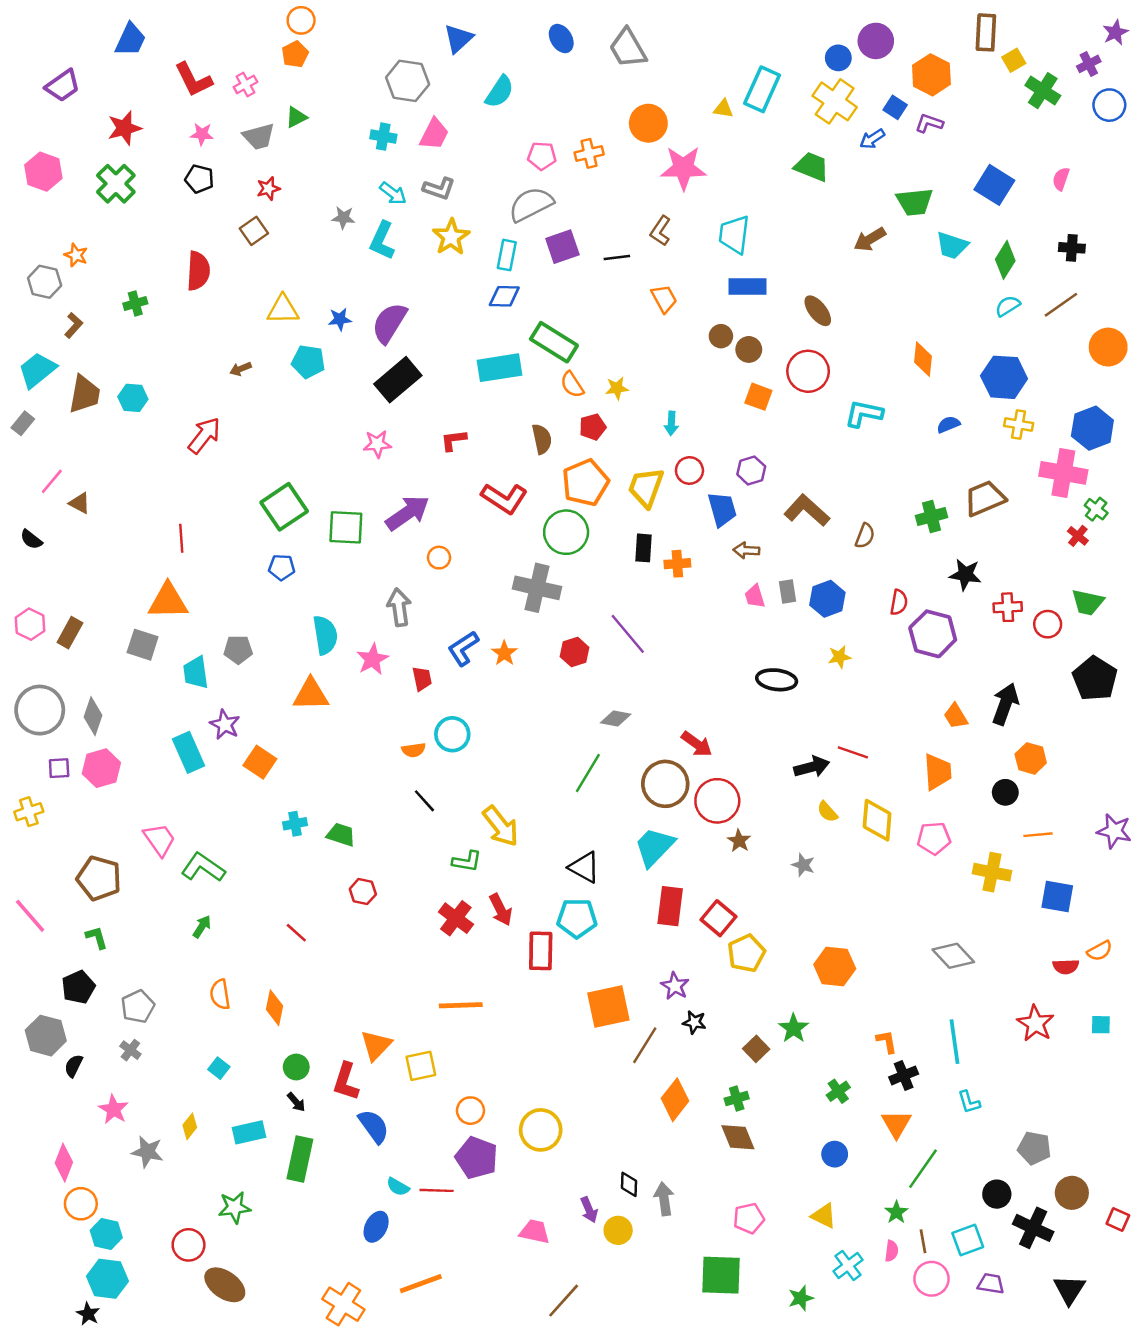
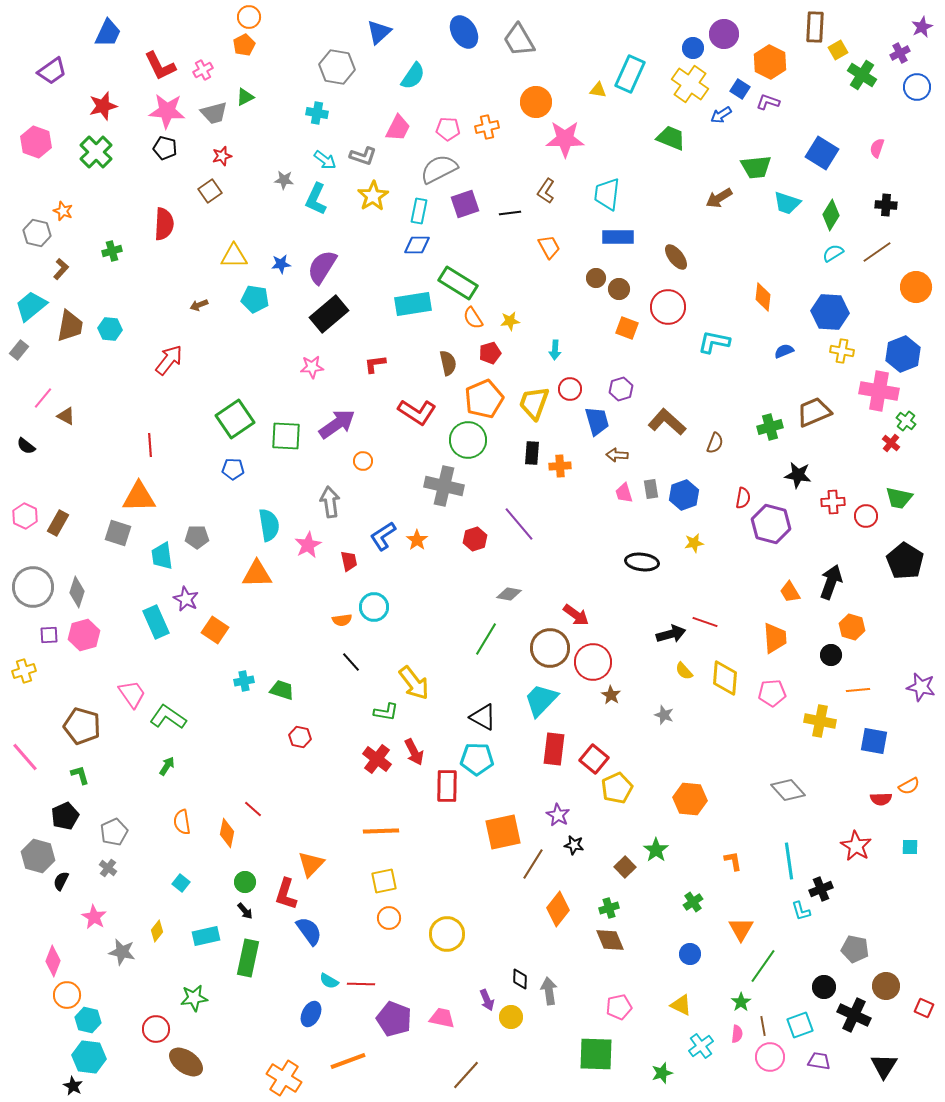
blue ellipse: (561, 39) -> (464, 32), size x1.4
pink star: (202, 134) -> (167, 111), size x1.8
pink trapezoid: (434, 134) -> (398, 128), moved
red line: (296, 933) -> (253, 809), moved
yellow square: (421, 1066) -> (384, 881), moved
black cross: (904, 1075) -> (821, 889), moved
purple pentagon: (477, 1158) -> (394, 1019), moved

